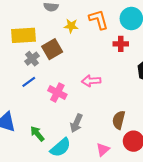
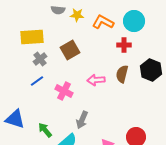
orange L-shape: (99, 20) -> (103, 22), turned -45
yellow star: (71, 26) -> (77, 15), moved
brown square: (52, 49) -> (70, 50), moved
brown semicircle: (119, 120) -> (122, 74), moved

